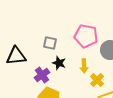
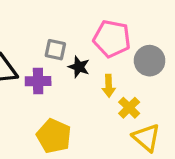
black star: (59, 63) -> (79, 67), moved
purple cross: (42, 75) -> (38, 81), moved, turned 35

